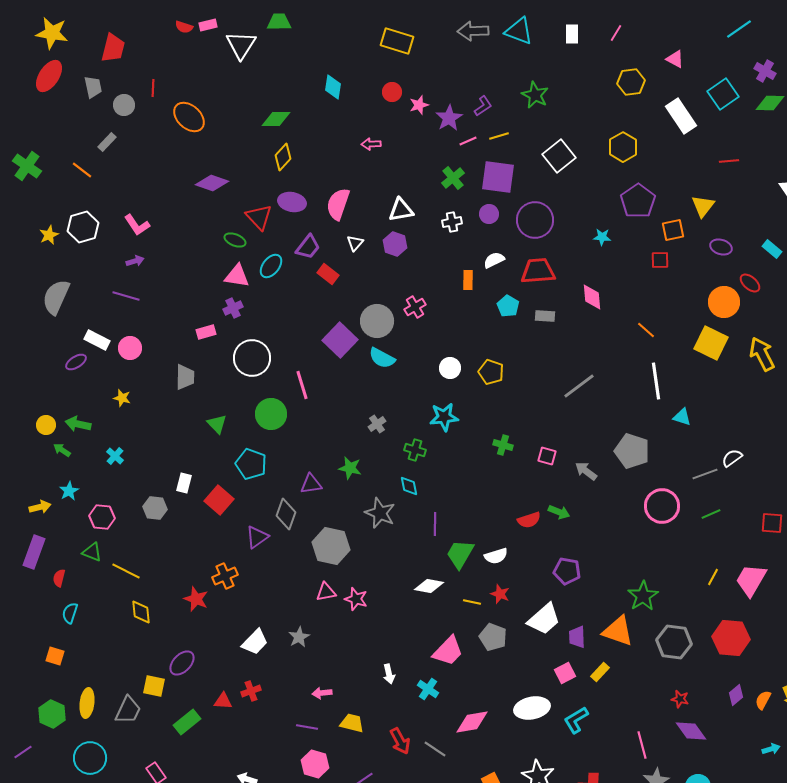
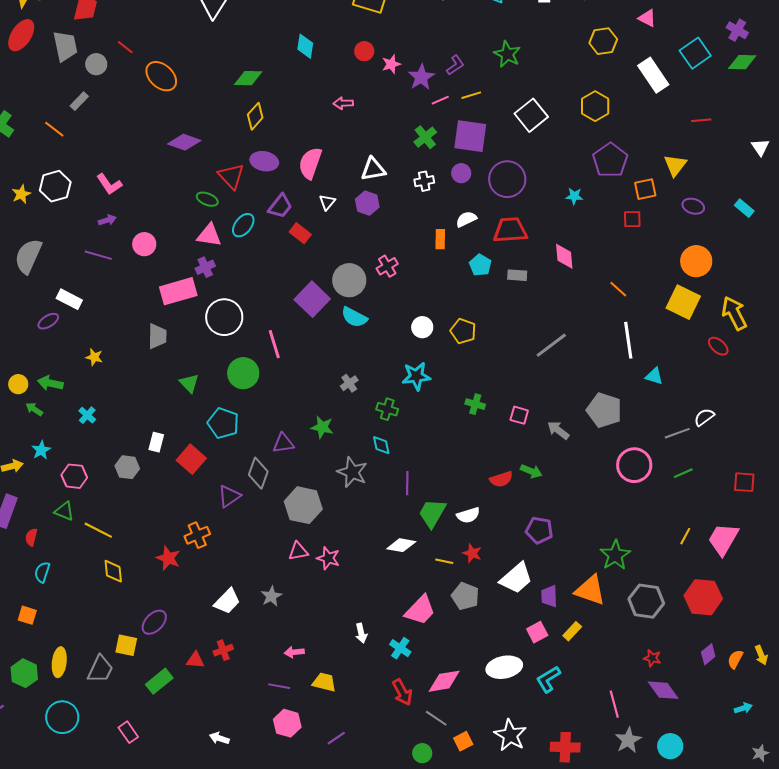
gray trapezoid: (93, 87) -> (65, 46), size x1.4
red line: (153, 88) -> (125, 47), turned -54
red ellipse: (750, 283) -> (718, 346), moved
pink rectangle: (206, 332) -> (178, 291), size x1.8
pink circle: (130, 348) -> (144, 244), moved
red arrow: (400, 741) -> (402, 692), moved
gray line: (435, 749) -> (436, 718), moved

